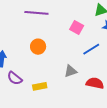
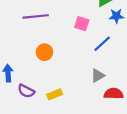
gray triangle: (71, 71) -> (98, 76), moved
red semicircle: (95, 83) -> (114, 94), moved

